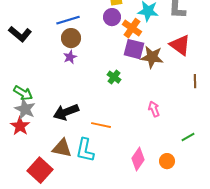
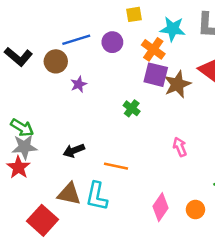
purple circle: (112, 17) -> (112, 42), moved
brown circle: (71, 38) -> (56, 61), moved
brown star: (152, 57) -> (177, 84), turned -30
gray star: (25, 109) -> (24, 147), turned -30
black arrow: (66, 112) -> (74, 151), size x0.7

